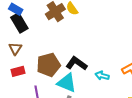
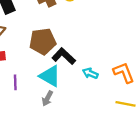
brown pentagon: (48, 65) -> (43, 41), moved

